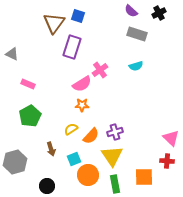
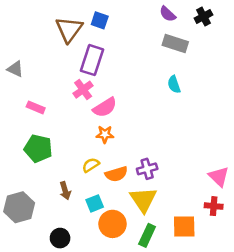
cyan semicircle: (136, 66) -> (174, 84), turned 88
pink cross: (100, 70) -> (83, 90), moved
green pentagon: (30, 116) -> (38, 148), turned -30
orange semicircle: (91, 136) -> (116, 174), turned 30
green rectangle: (115, 184) -> (147, 235), turned 36

